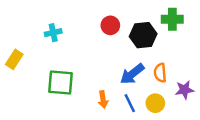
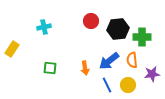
green cross: (172, 19) -> (142, 37), moved
green square: (60, 82) -> (50, 68), size x0.6
orange arrow: (103, 100) -> (85, 68), moved

